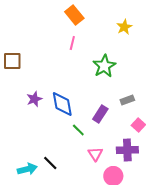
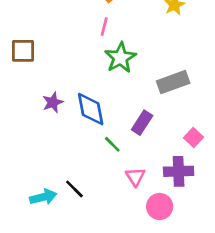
green star: (104, 66) -> (120, 58), moved
gray rectangle: (127, 100) -> (173, 82), moved, size x1.6

